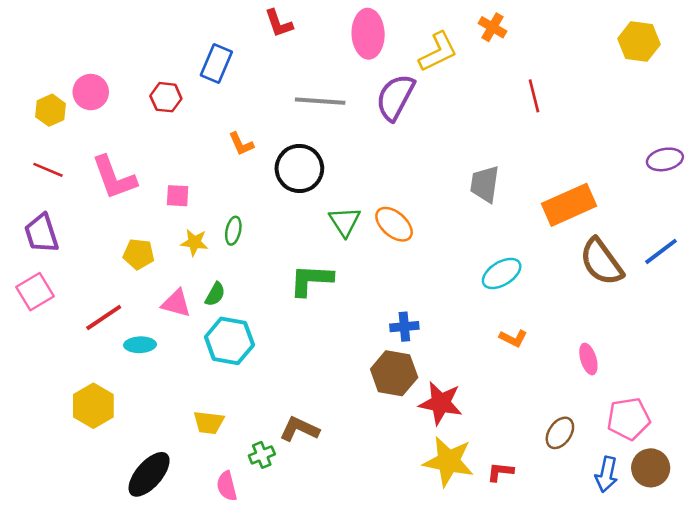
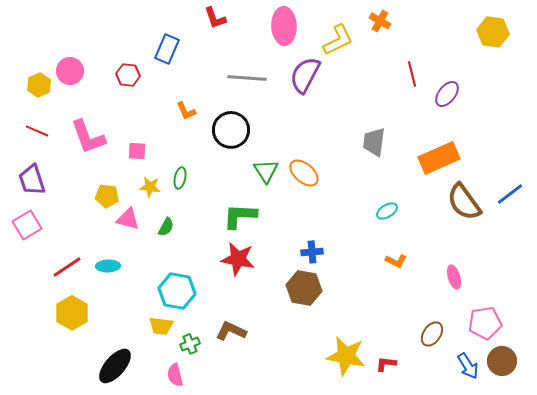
purple ellipse: (665, 159) -> (447, 94), moved, turned -40
cyan ellipse: (502, 273) -> (387, 211), size x0.7
pink triangle: (176, 303) -> (128, 219), moved
red line: (104, 318) -> (67, 267), moved
cyan hexagon: (229, 341) -> (177, 291), moved
red star: (441, 403) -> (238, 259), moved
green cross: (262, 455) -> (190, 344), moved
blue arrow: (607, 474) -> (468, 366), turned -44

